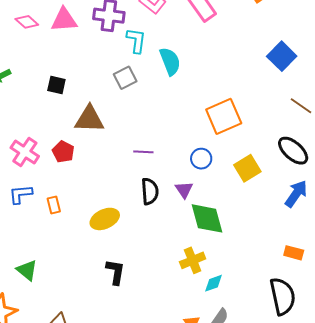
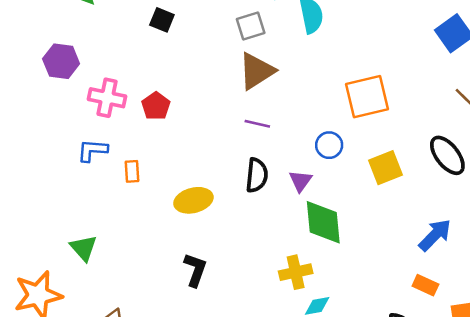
brown triangle: (89, 119) -> (257, 71), moved, turned -44
pink cross: (25, 152) -> (107, 98), turned -32
blue arrow: (296, 194) -> (435, 235), moved

